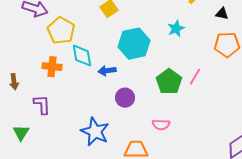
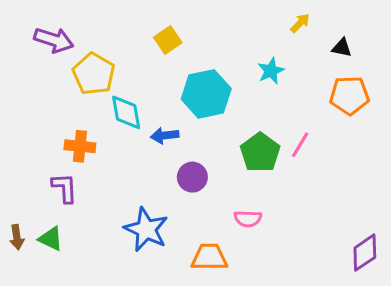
orange cross: (52, 67) -> (80, 146), moved
brown arrow: (14, 82) -> (17, 237), moved
green triangle: (21, 133) -> (51, 239), moved, turned -36

